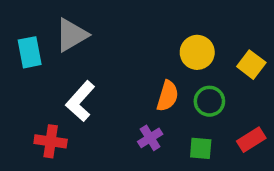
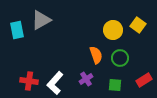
yellow square: (251, 65) -> (138, 25), moved
orange semicircle: (168, 96) -> (96, 55), turned -36
white L-shape: (80, 101) -> (55, 83), moved

